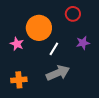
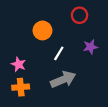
orange circle: (39, 28) -> (42, 30), size x0.7
pink star: (17, 44) -> (19, 64), moved

